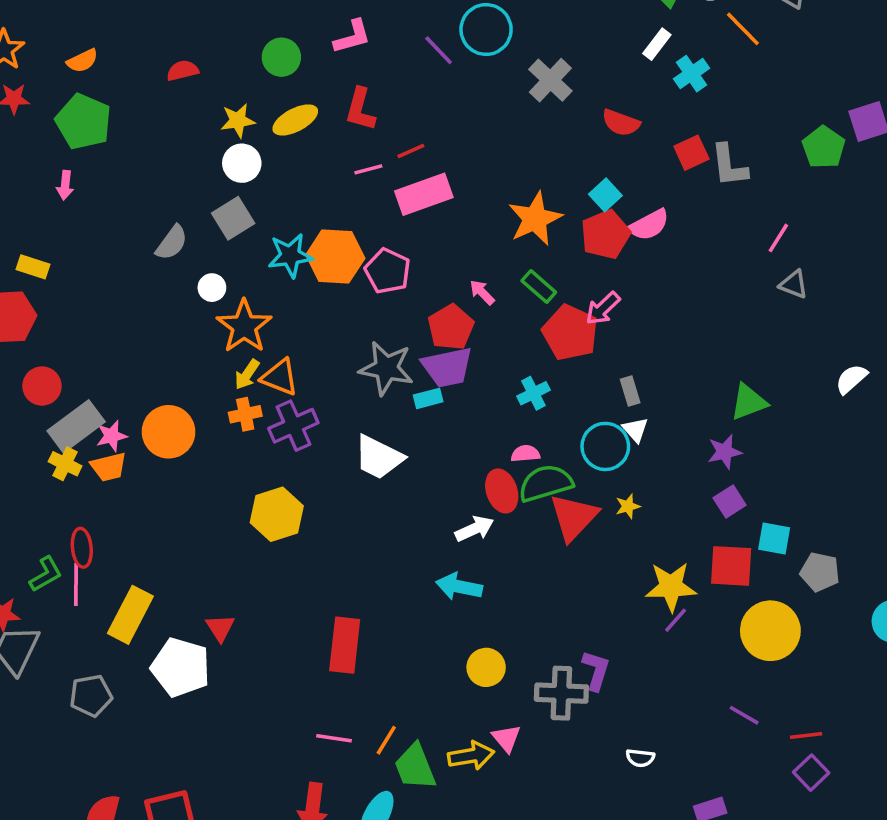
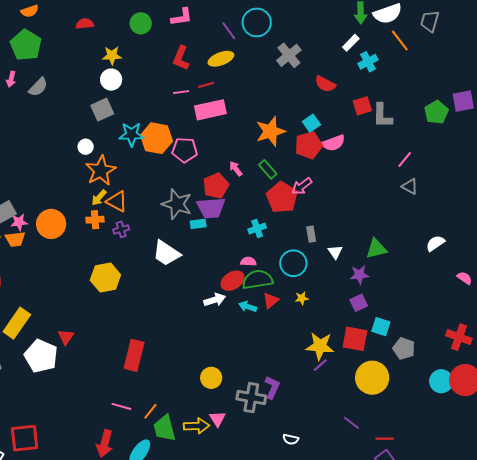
yellow ellipse: (295, 120) -> (221, 59), moved
gray semicircle: (172, 243) -> (38, 87), moved
pink pentagon: (388, 271) -> (185, 150), turned -30
purple cross: (293, 426) -> (121, 229), size x0.6
white triangle: (635, 430) -> (335, 252), moved
red ellipse: (502, 491) -> (233, 281), turned 70
red triangle: (574, 517) -> (271, 300), size x0.6
cyan arrow: (459, 587) -> (248, 307), moved, size x0.7

